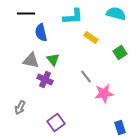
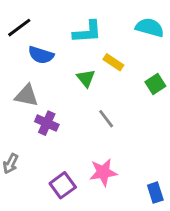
black line: (26, 14) -> (19, 28), turned -36
blue semicircle: (41, 32) -> (41, 55), turned -60
green triangle: (53, 60) -> (86, 78), moved
pink star: (104, 94) -> (103, 172), moved

